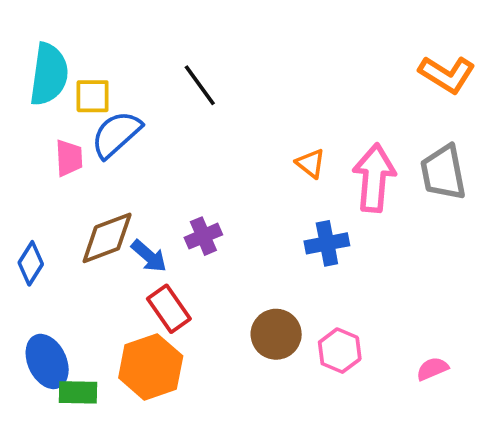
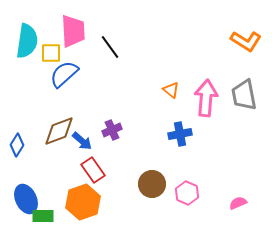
pink trapezoid: (69, 158) -> (73, 31), moved, size x1.6

